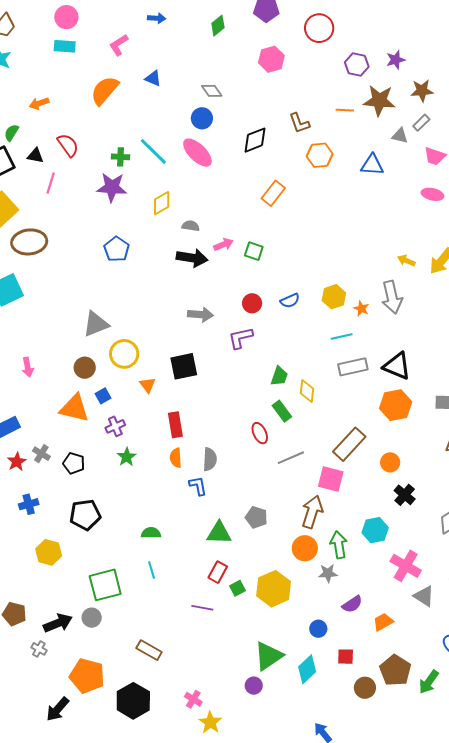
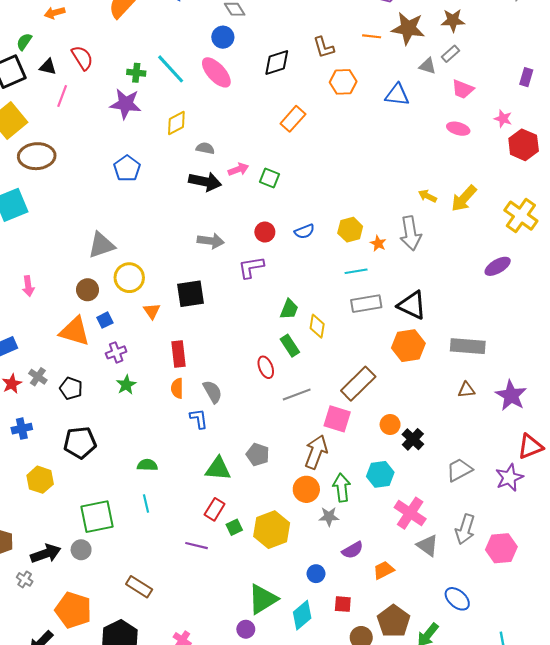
gray semicircle: (210, 459) -> (213, 392), turned -35
orange circle: (390, 462) -> (390, 425), moved

